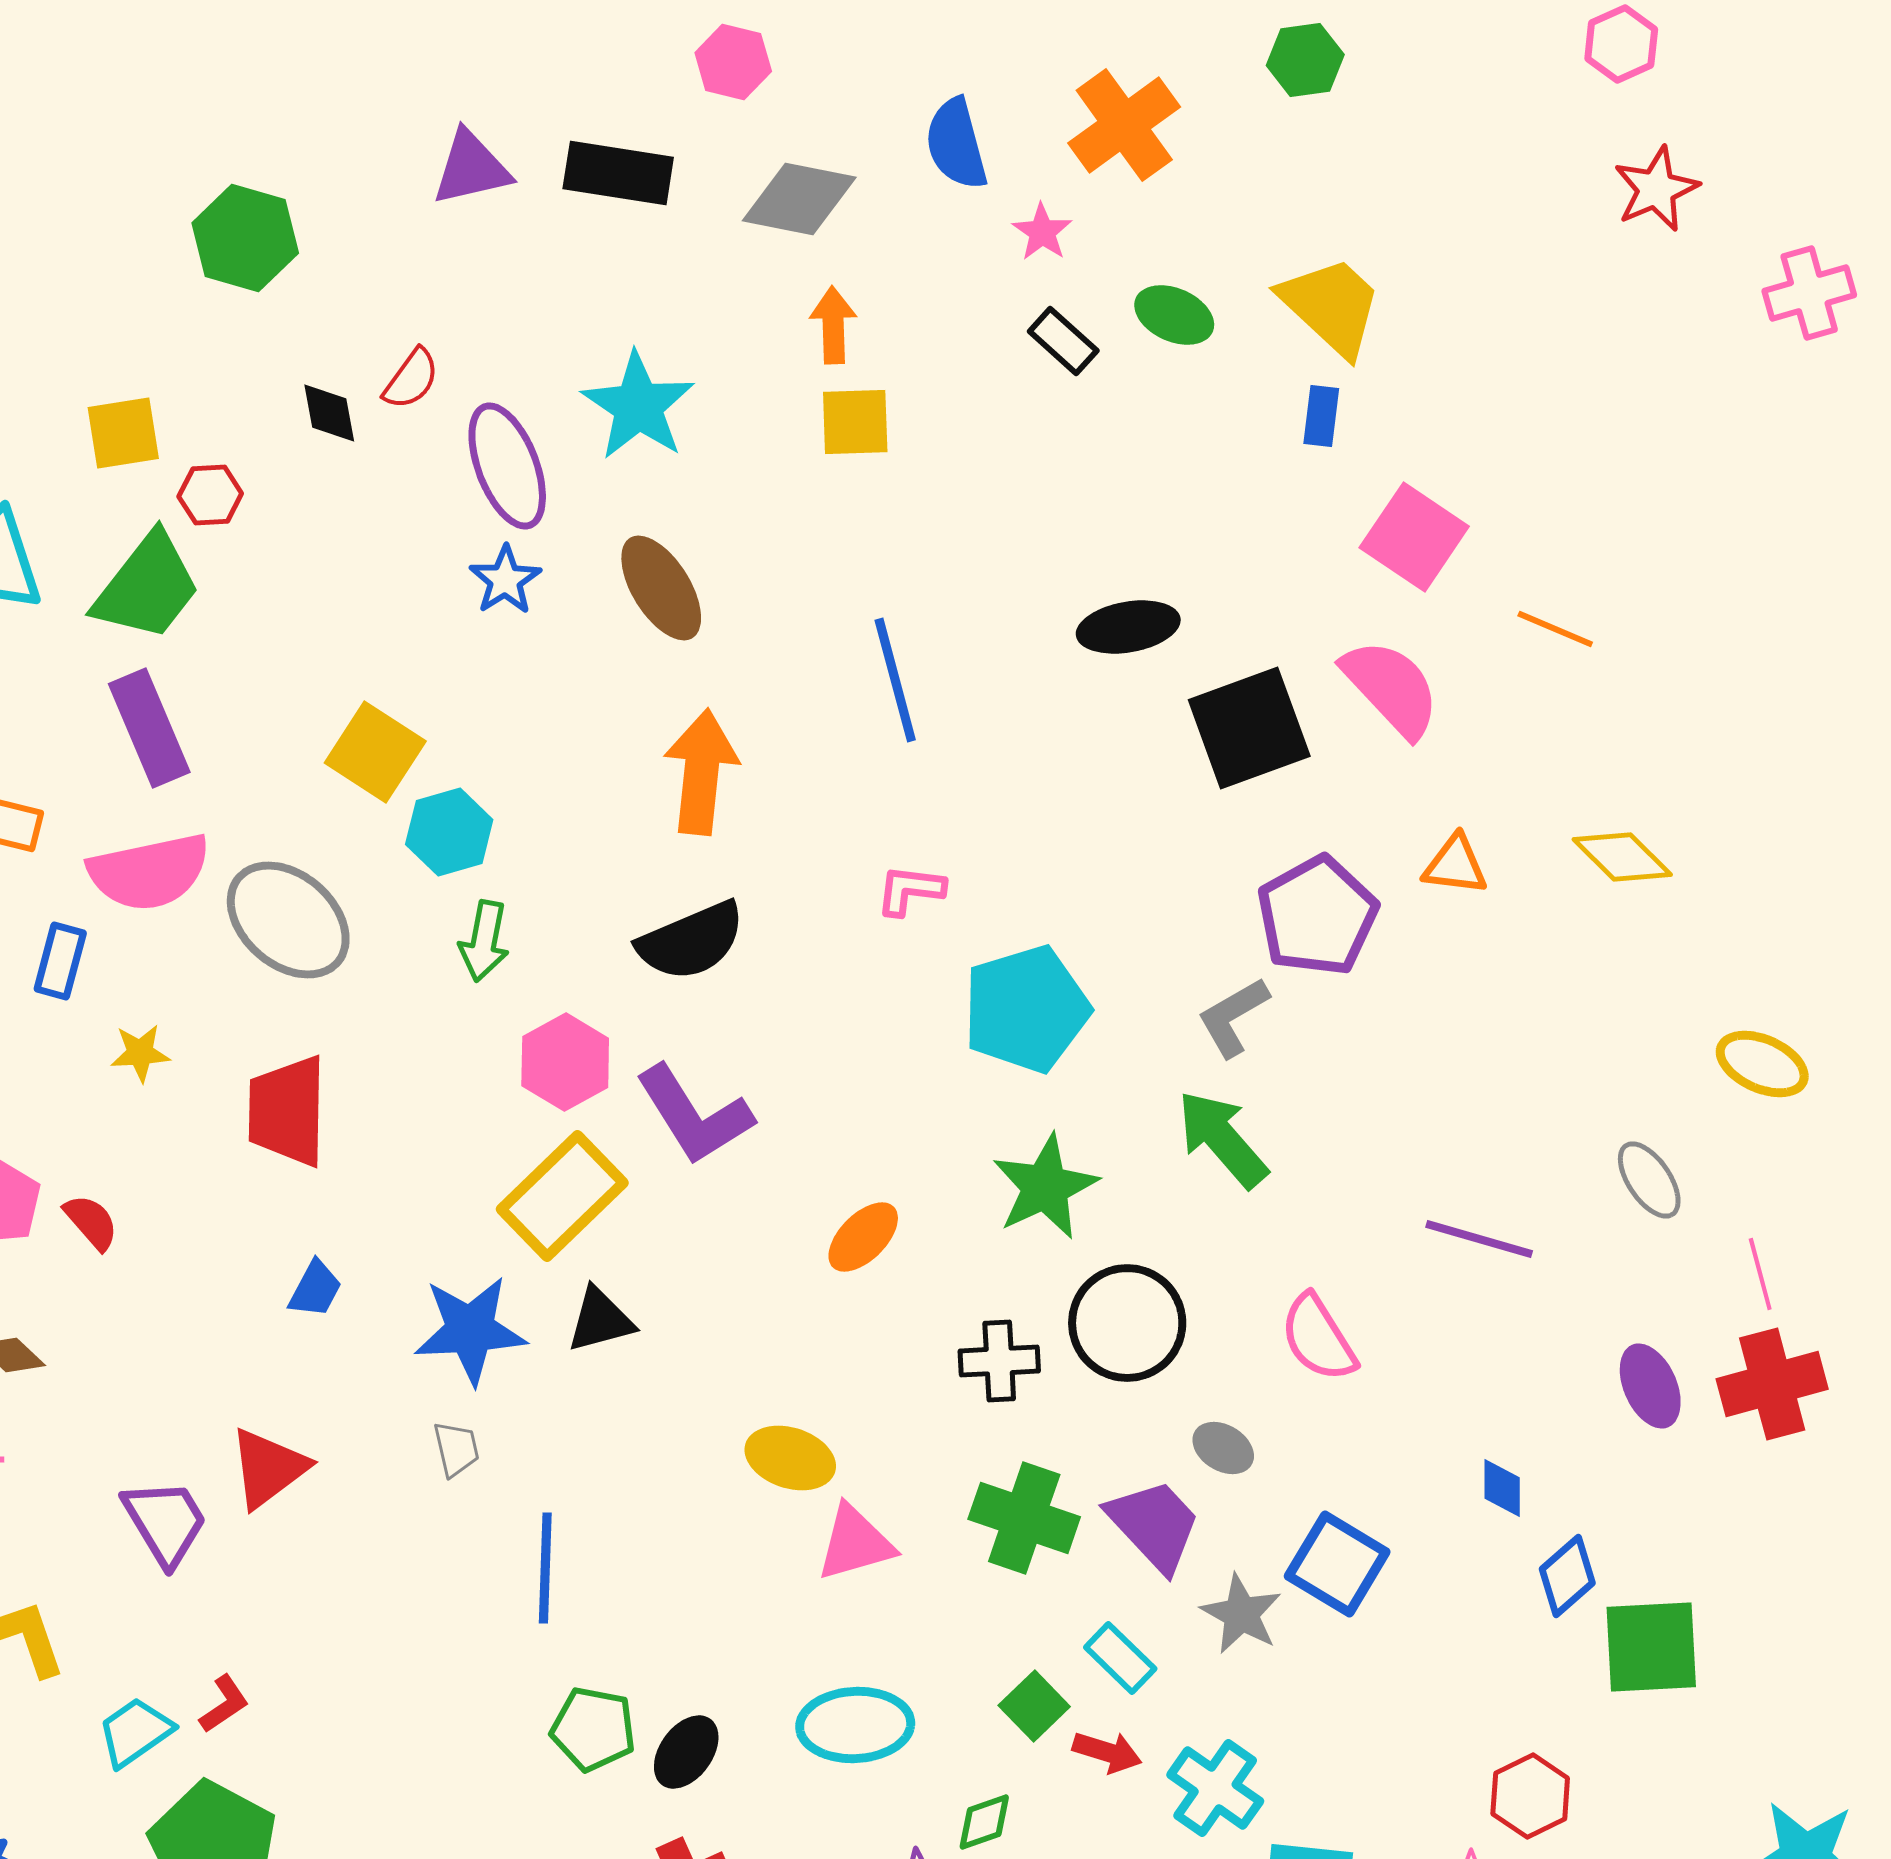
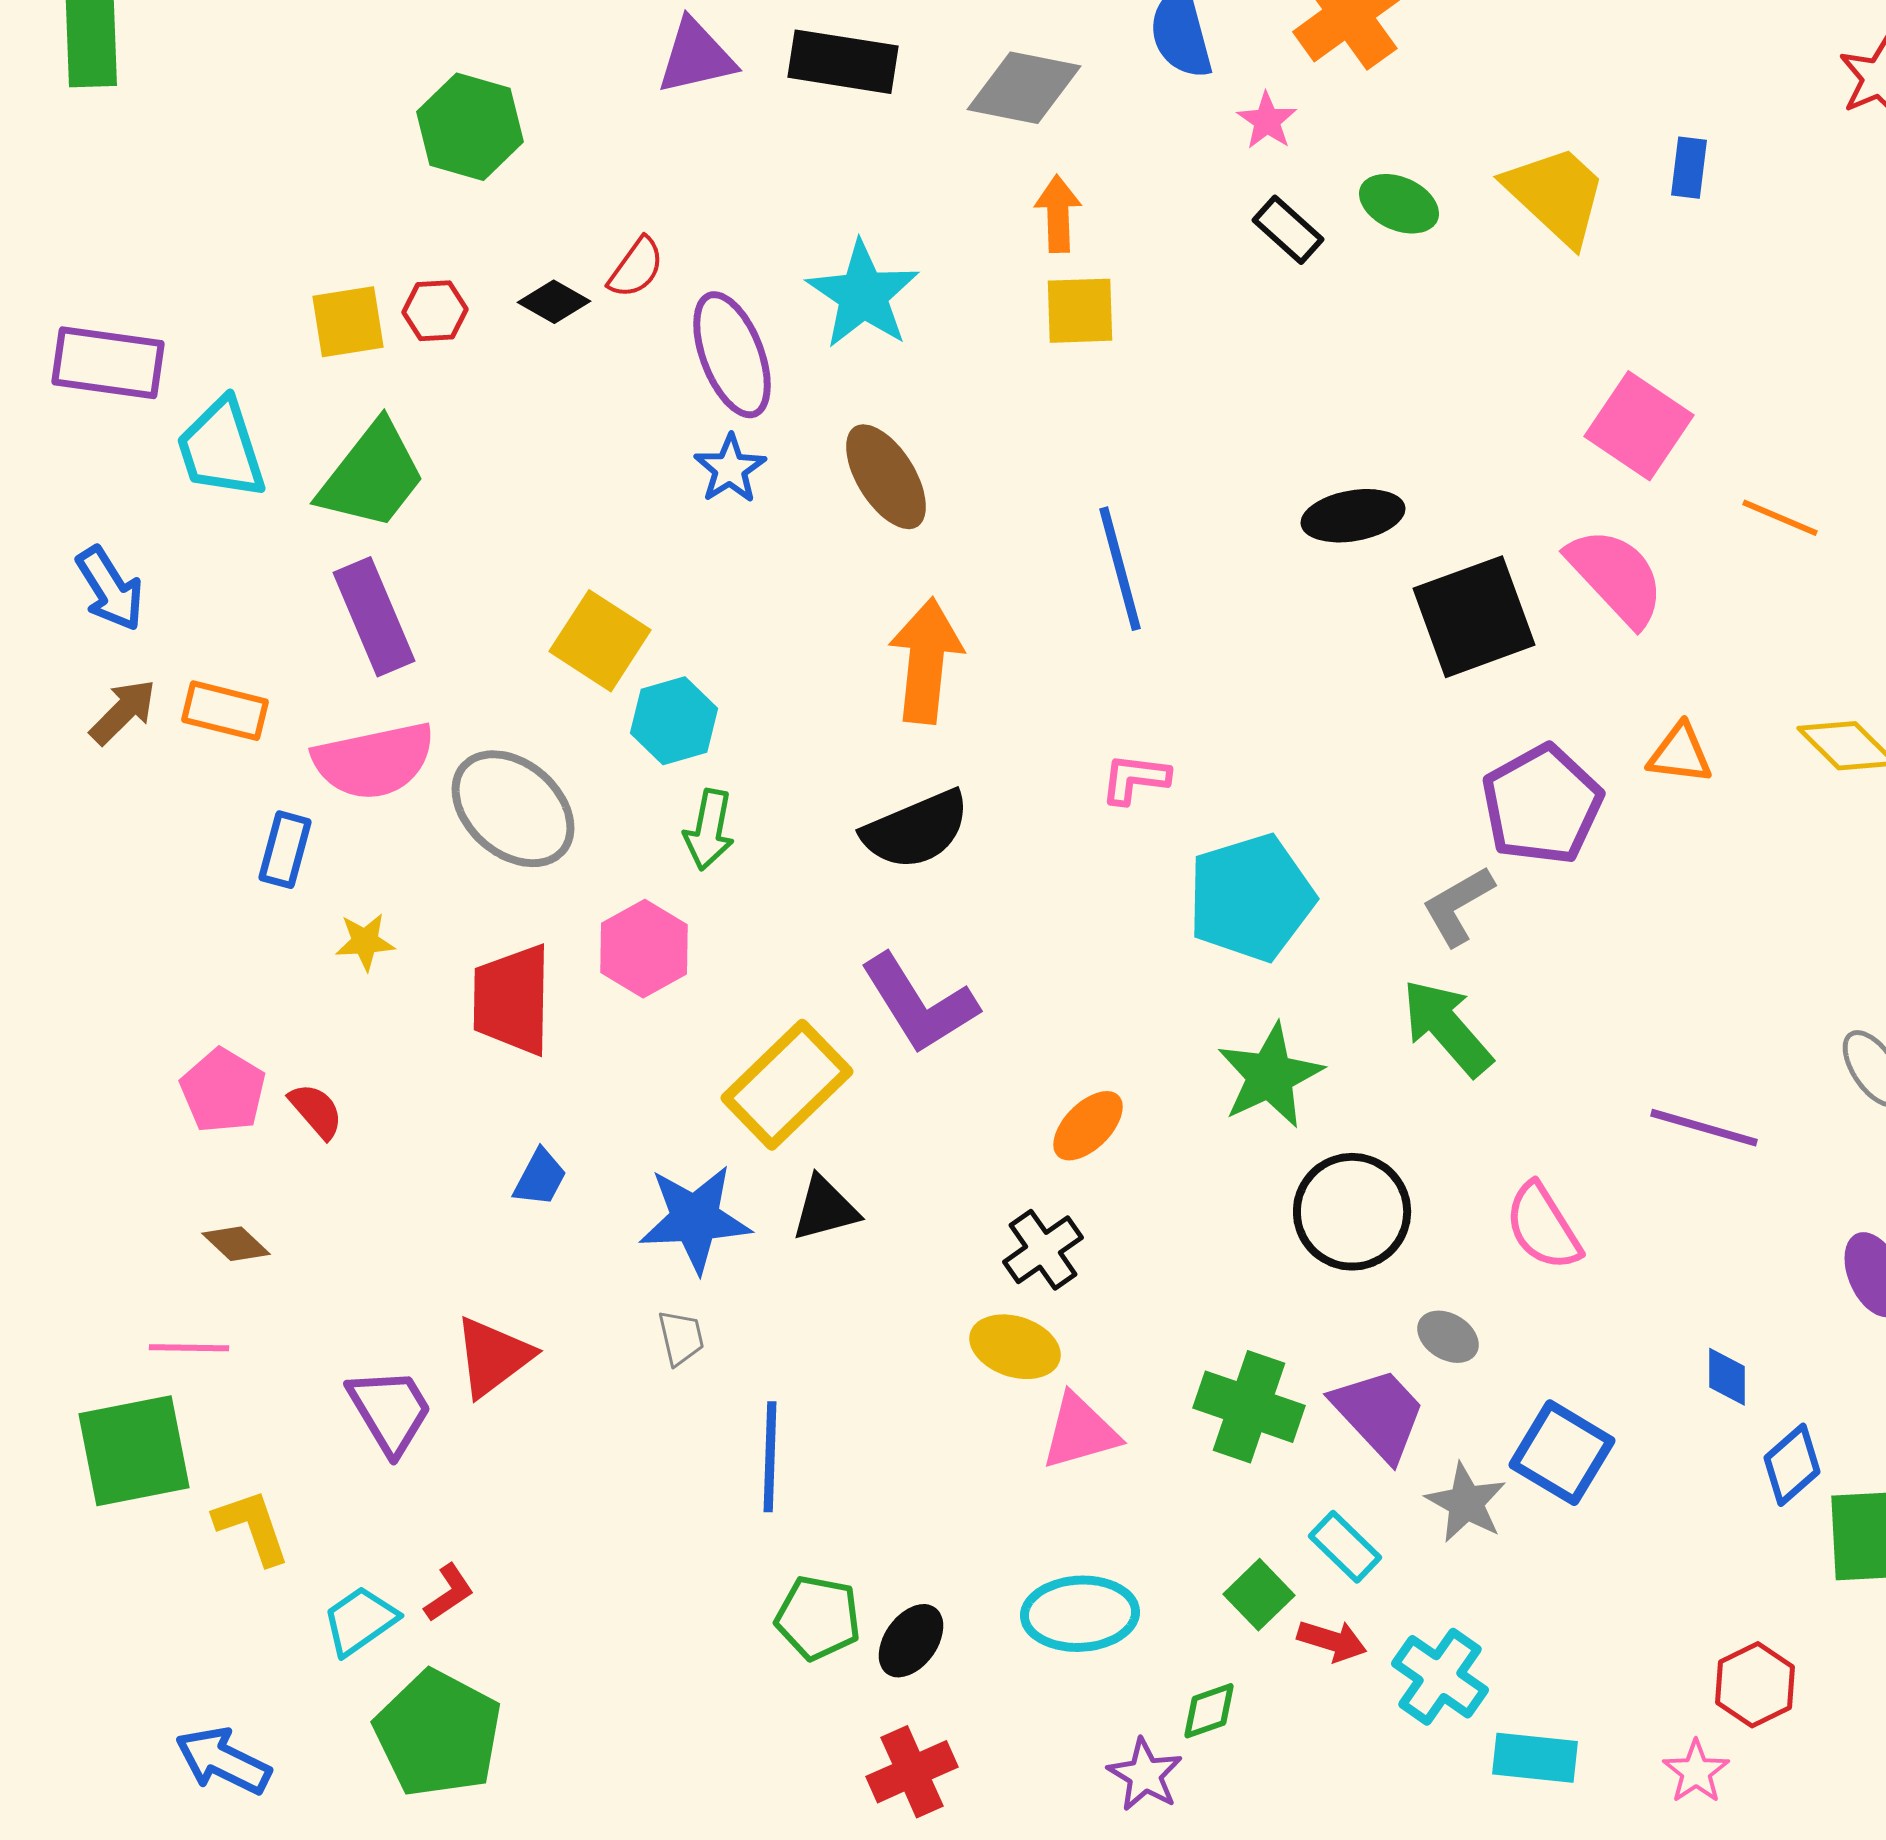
black diamond: (329, 413) -> (554, 302), turned -50
blue rectangle: (1321, 416) -> (1689, 168), moved
red hexagon: (210, 495) -> (435, 311), moved
pink hexagon: (565, 1062) -> (644, 949), moved
black cross: (999, 1361) -> (1043, 1250), moved, turned -32

